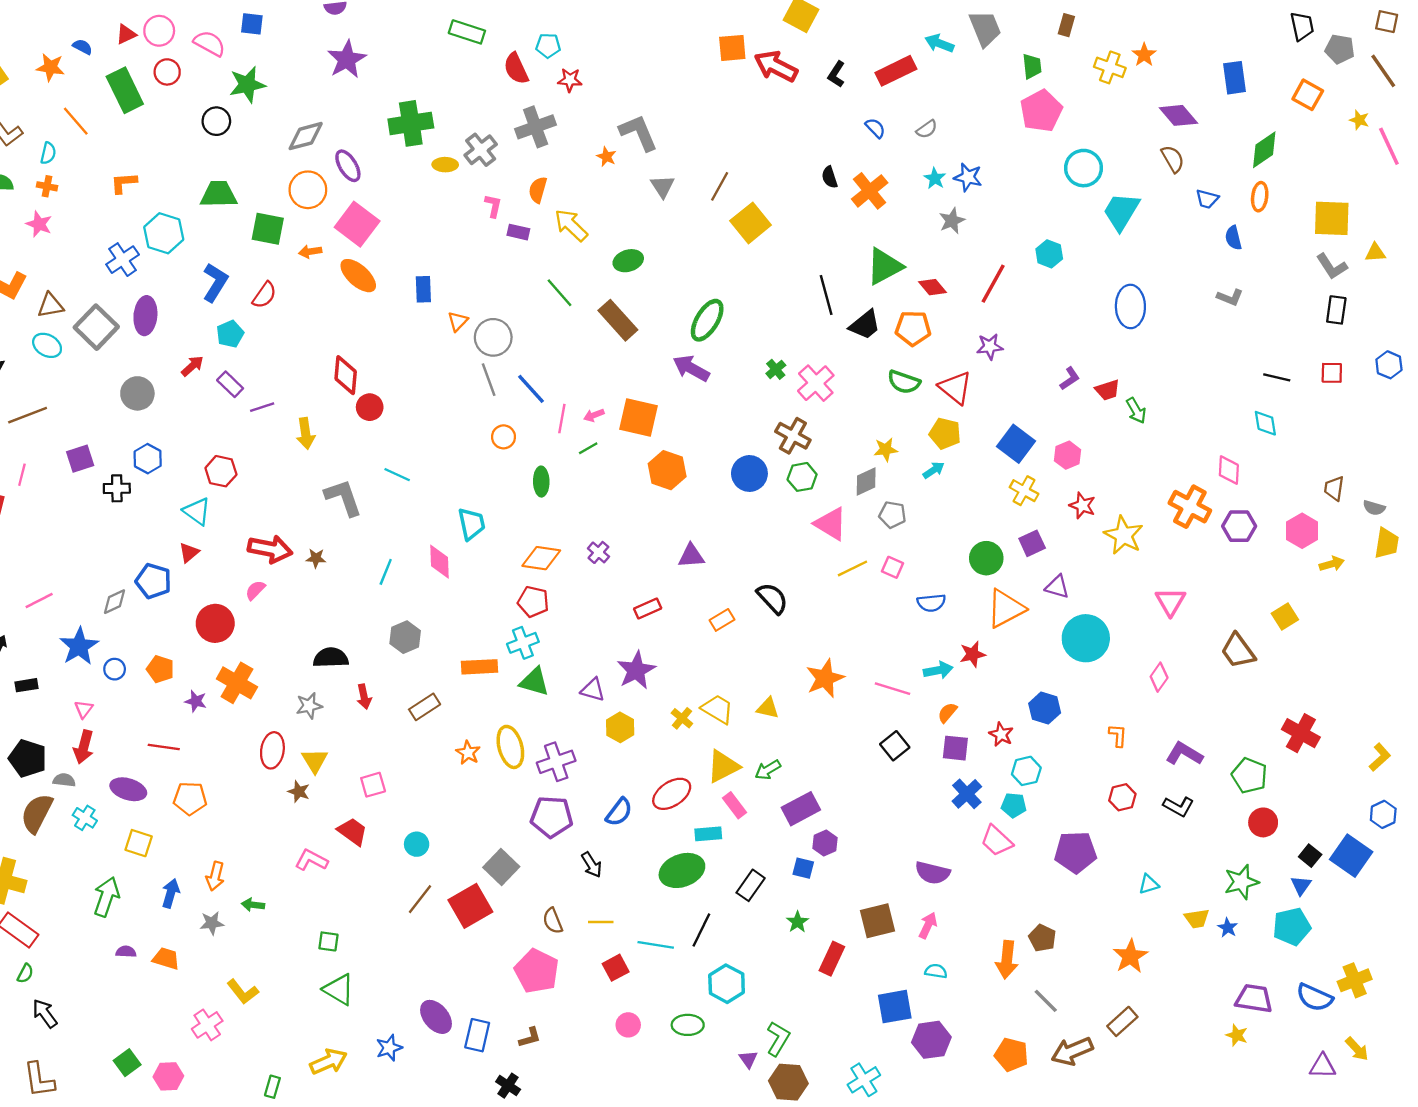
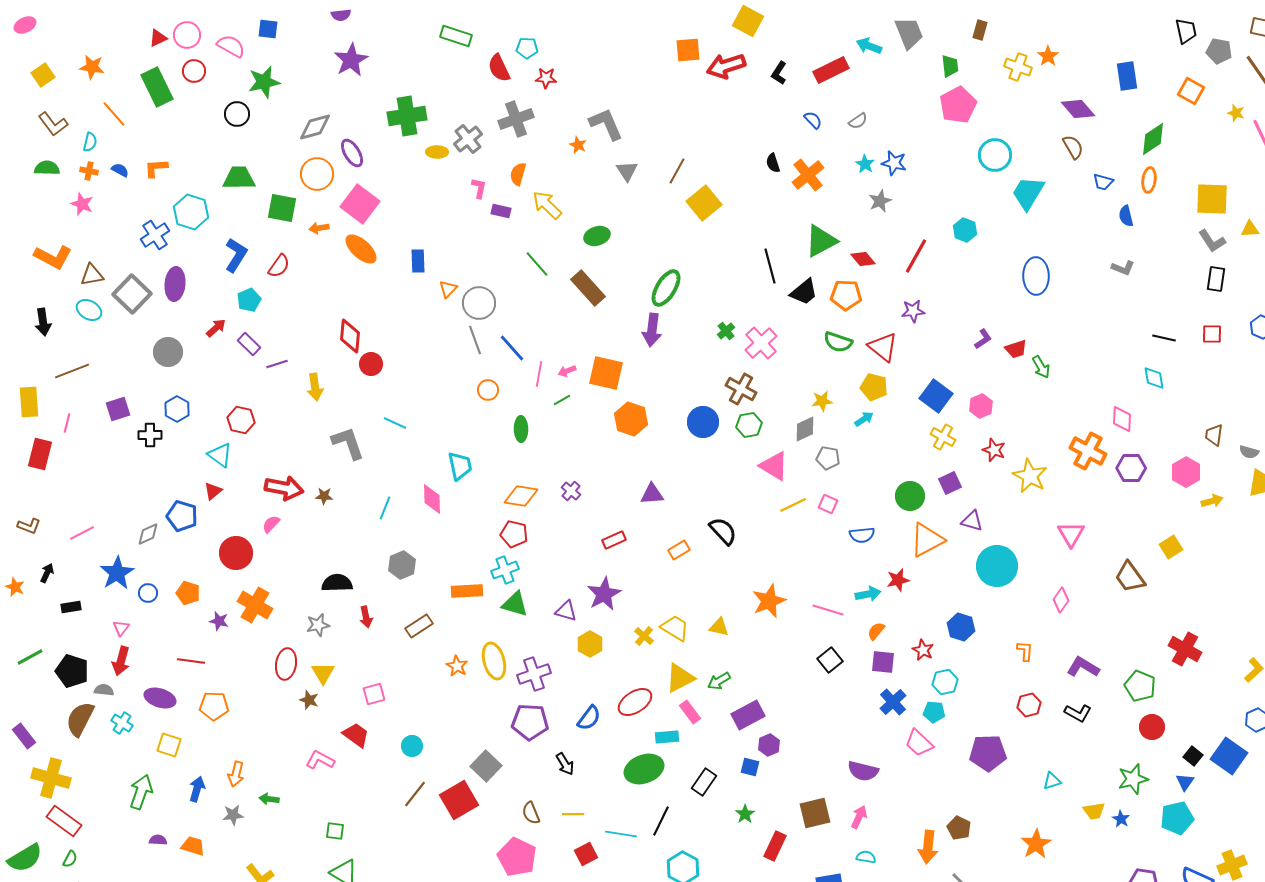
blue semicircle: (83, 47) -> (120, 170), moved
red arrow: (776, 66) -> (726, 66), turned -45
purple arrow: (691, 368) -> (652, 330), turned -112

